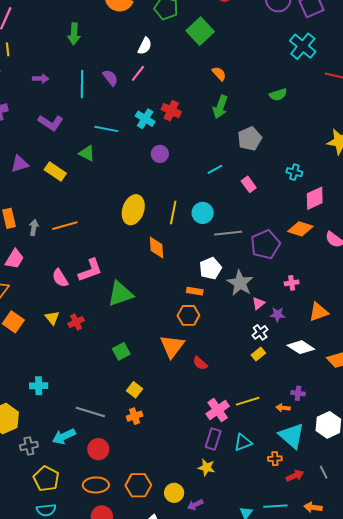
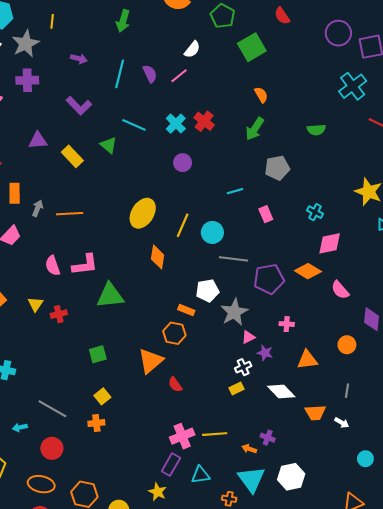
cyan arrow: (64, 436) -> (20, 427), size x0.6

